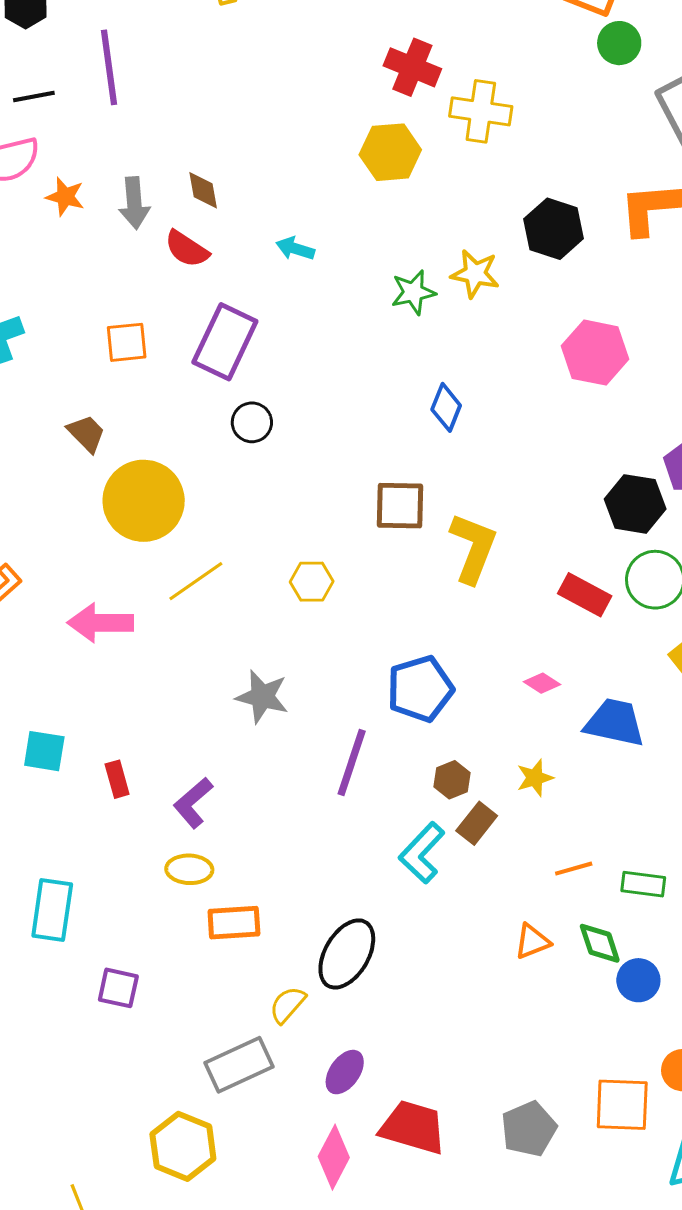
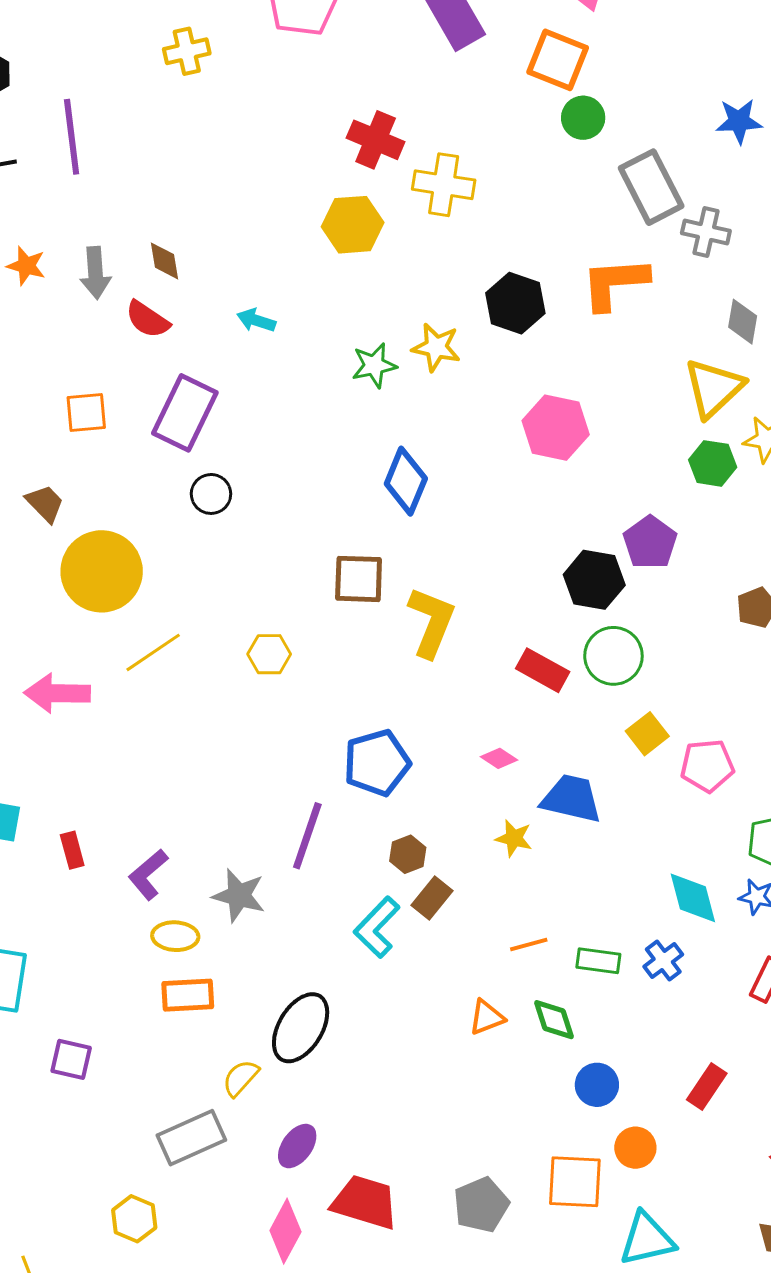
blue diamond: (446, 407) -> (406, 481), size x1.4
gray star: (262, 697) -> (239, 896), moved
yellow star: (535, 778) -> (514, 838), moved, turned 30
yellow ellipse: (189, 869) -> (175, 936), moved
blue circle: (638, 980) -> (597, 1085), moved
yellow hexagon: (183, 1146) -> (134, 1219), size x0.7

